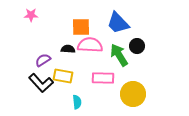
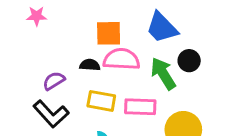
yellow rectangle: (63, 76) -> (101, 101), moved

